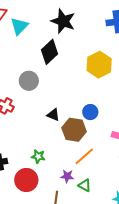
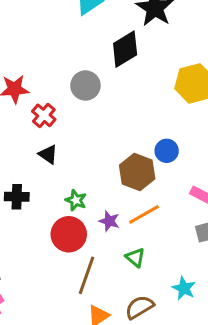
black triangle: (53, 115) -> (48, 154), moved
purple star: (67, 176) -> (109, 221), moved
red circle: (26, 180) -> (69, 234), moved

